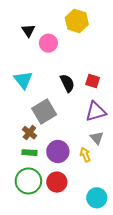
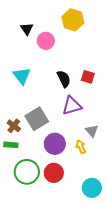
gray square: (44, 112) -> (37, 119), moved
purple triangle: (96, 112) -> (72, 106), moved
brown cross: (29, 133) -> (14, 126), moved
green rectangle: (29, 153) -> (11, 145), moved

